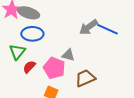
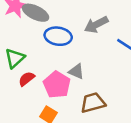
gray arrow: (88, 27) -> (96, 25), moved
blue ellipse: (32, 34) -> (58, 36), moved

